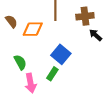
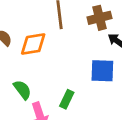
blue square: (61, 54) -> (102, 71), moved, turned -30

